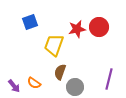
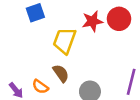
brown semicircle: (60, 72) -> (61, 73), moved, turned 126

